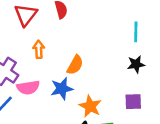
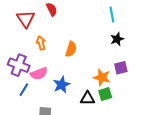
blue star: (62, 89) -> (62, 85), moved
orange star: (90, 106) -> (102, 77), moved

